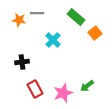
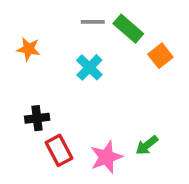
gray line: (37, 13) -> (93, 22), moved
orange star: (19, 20) -> (29, 49), moved
black cross: (22, 62) -> (37, 118), moved

